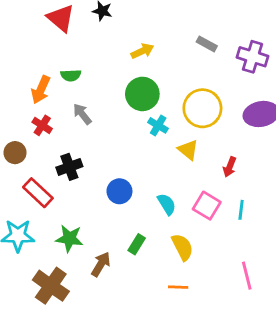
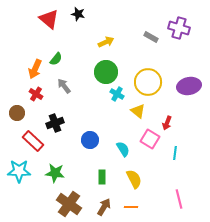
purple cross: (253, 57) -> (179, 28), moved
green semicircle: (71, 75) -> (56, 59), turned -48
pink square: (207, 206) -> (150, 139), moved
green rectangle: (137, 244) -> (102, 177), turned -32
brown arrow: (101, 264) -> (104, 207), moved
brown cross: (51, 286) -> (69, 204), moved

